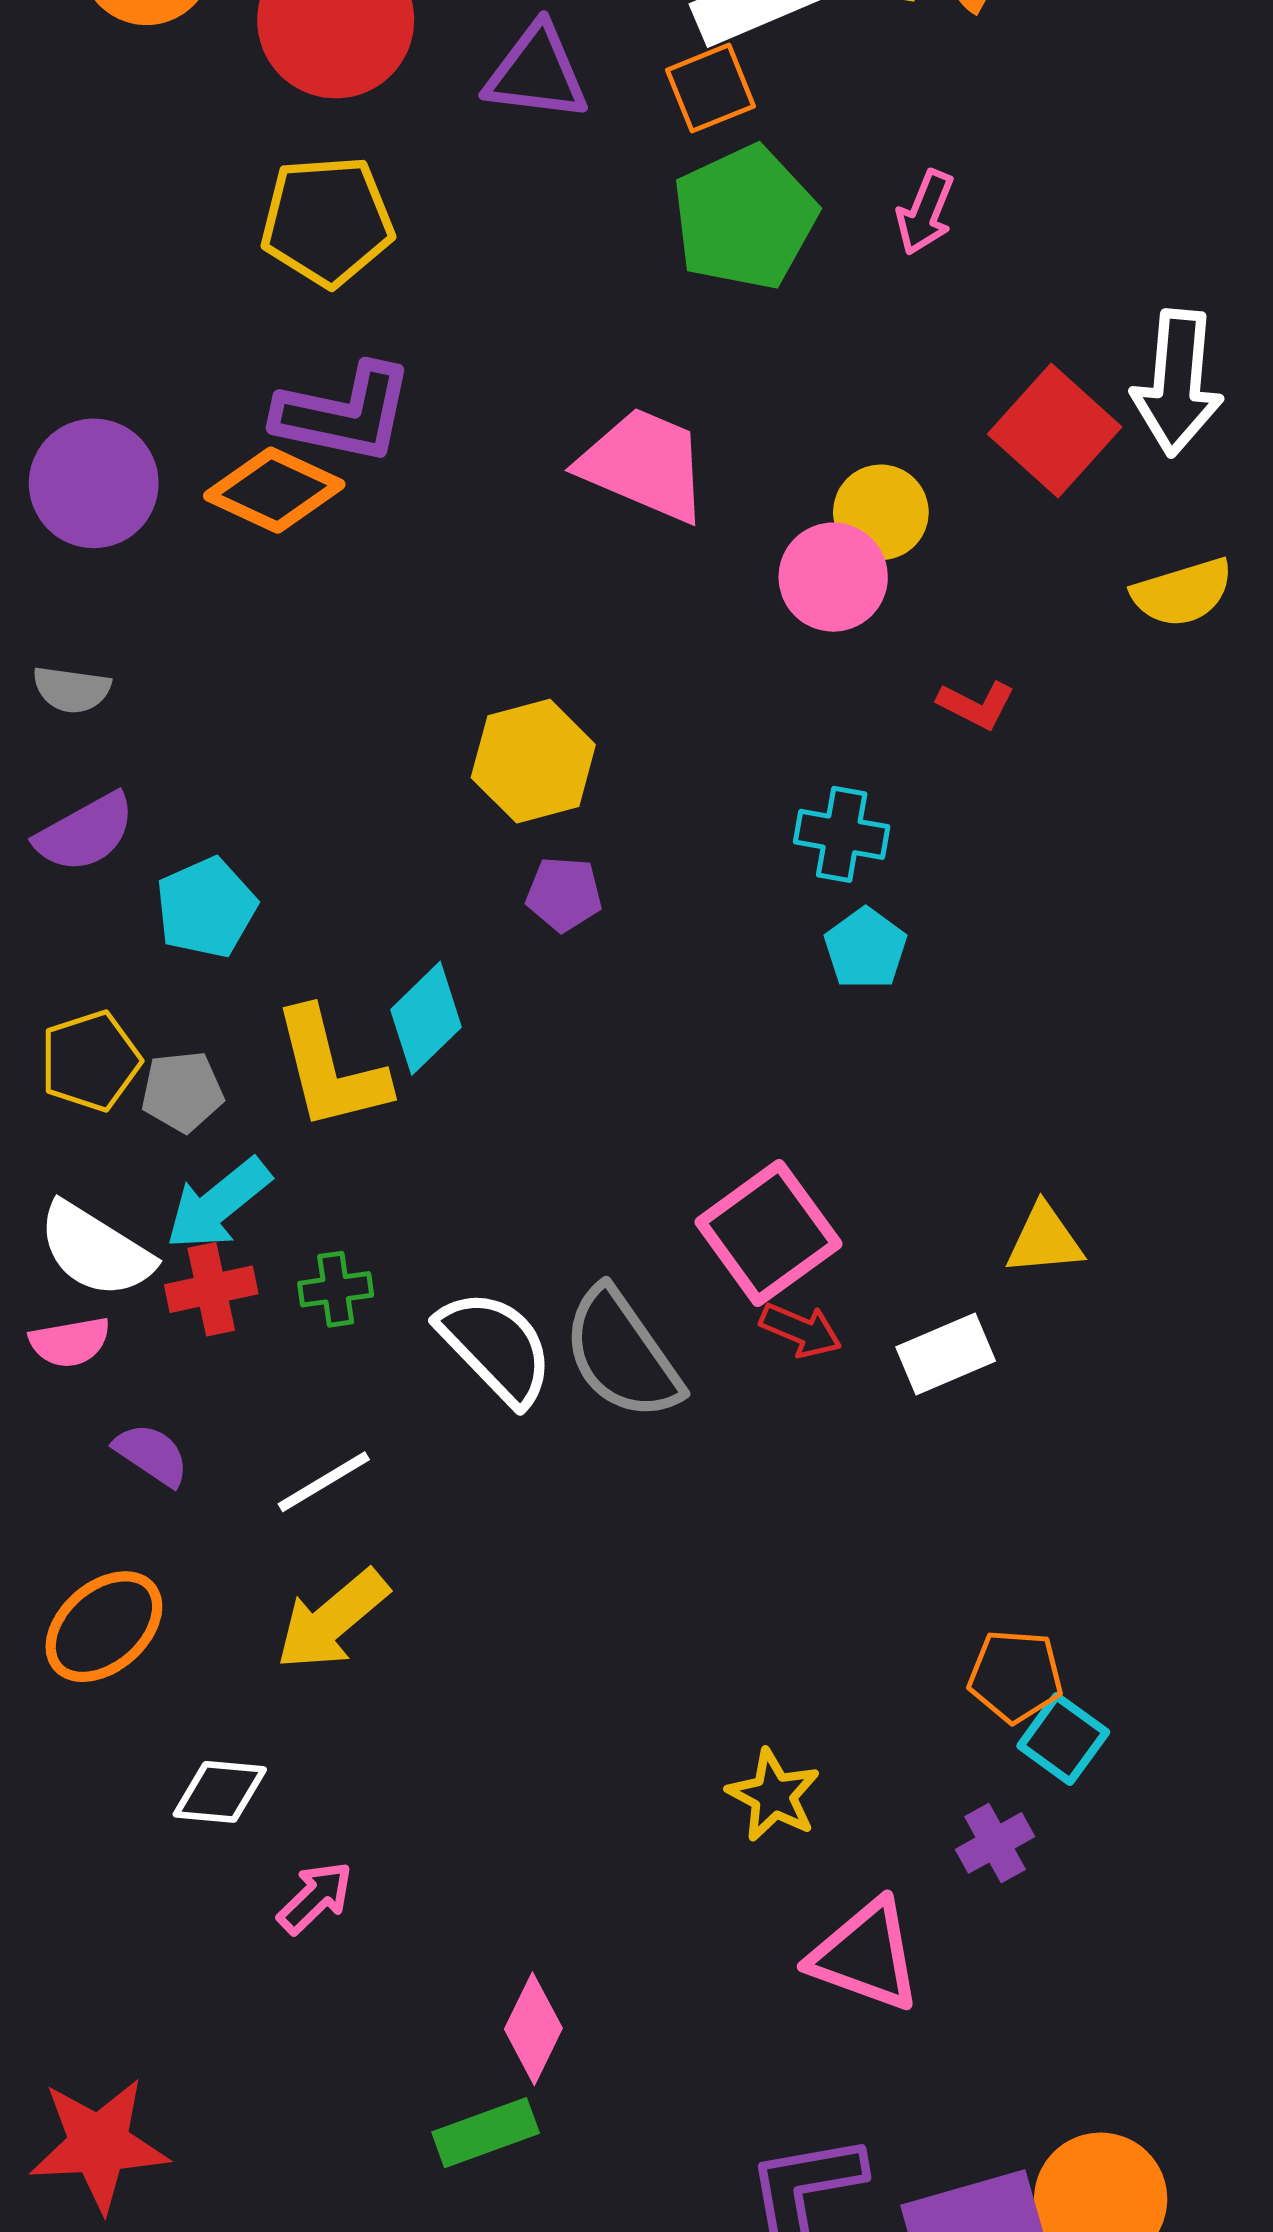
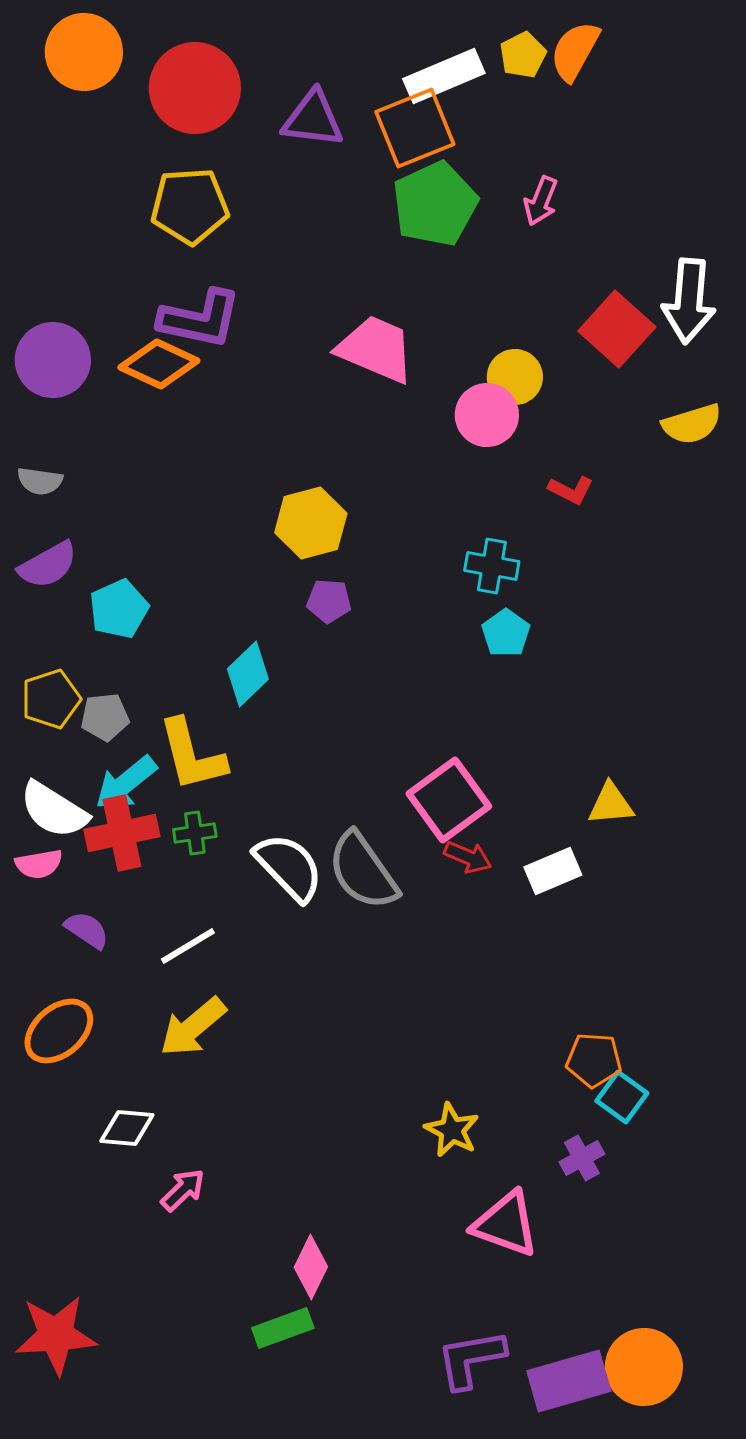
orange square: (710, 88) -> (415, 128), size x1.5
yellow L-shape: (331, 1069) -> (192, 755), moved
red cross: (211, 1289) -> (122, 833), size x1.4

